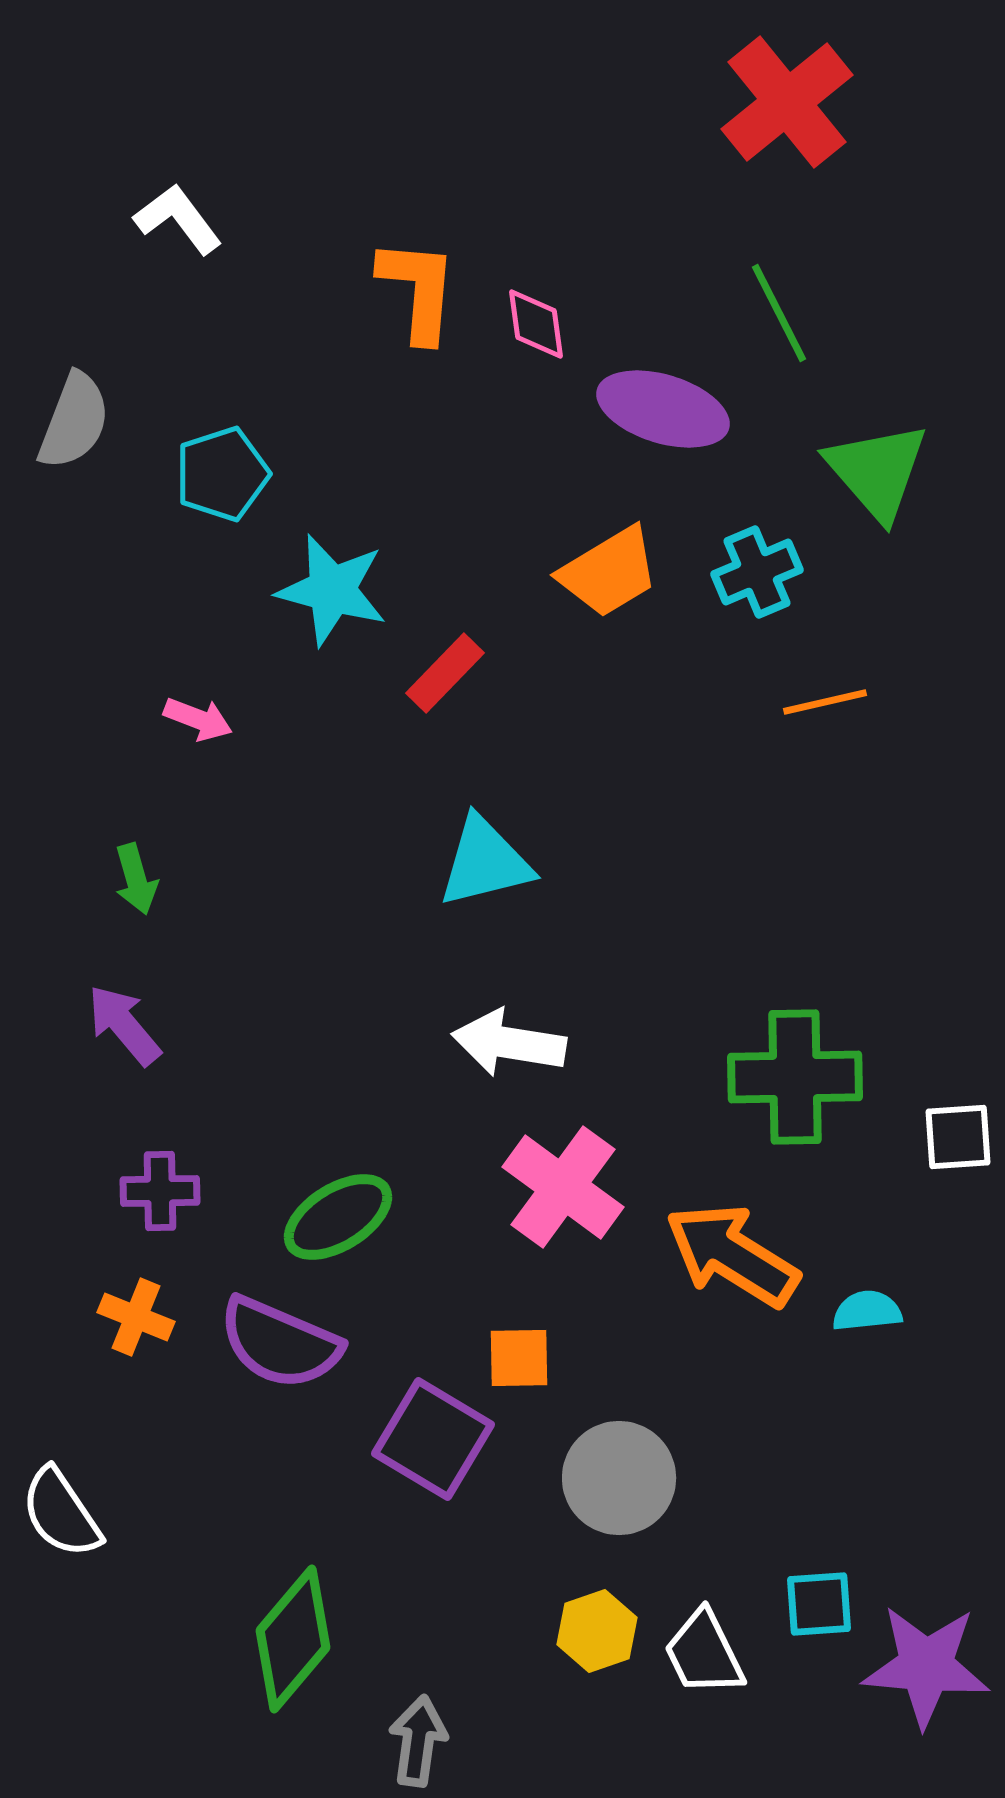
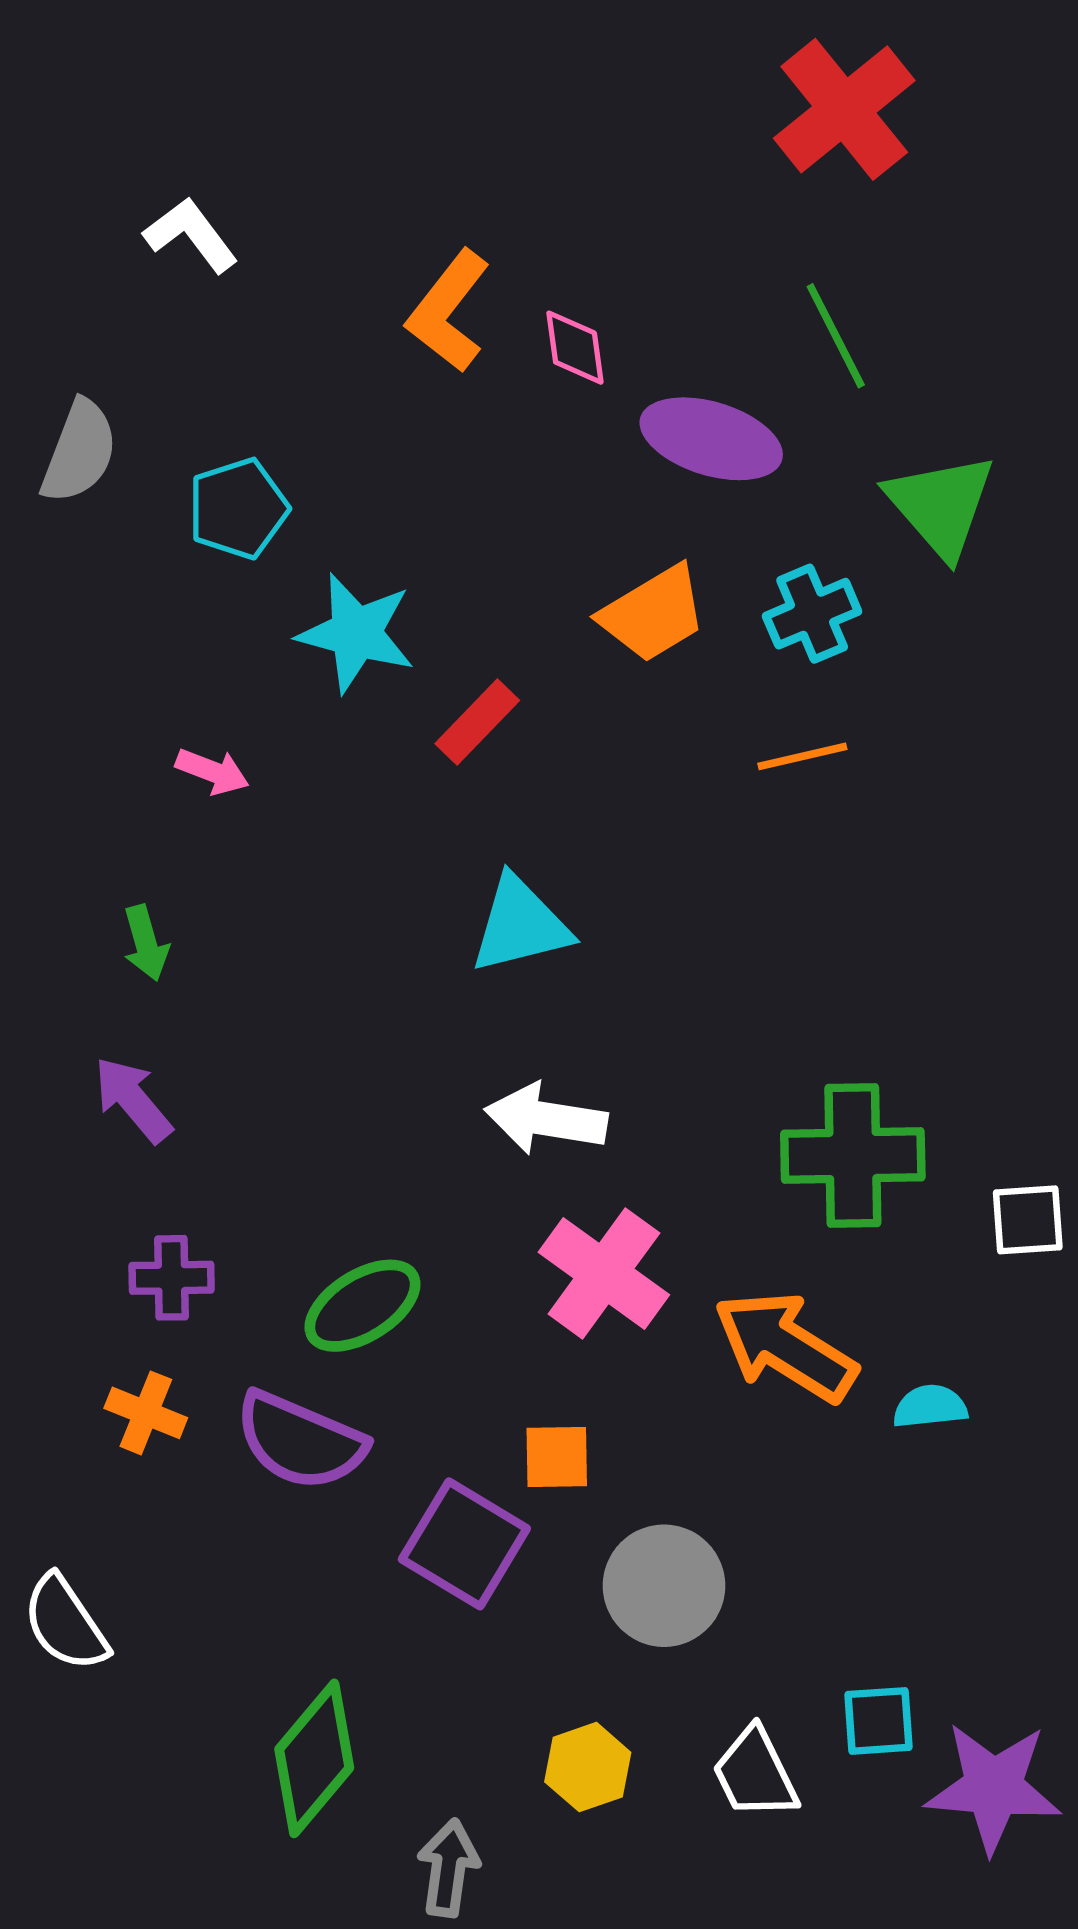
orange L-shape: (418, 290) -> (448, 311), turned -147
orange line: (825, 702) -> (802, 756), moved
yellow hexagon: (597, 1631) -> (588, 1767), moved

